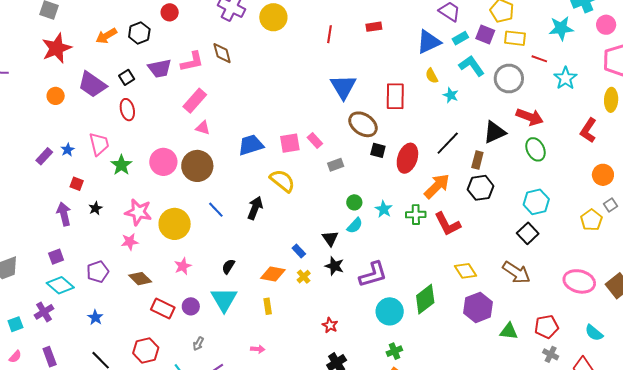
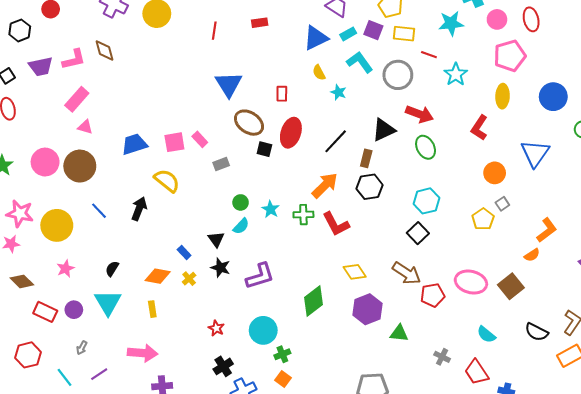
red rectangle: (395, 96) -> (282, 94), size x0.6
red ellipse: (407, 158) -> (291, 133), moved
cyan circle: (390, 311) -> (263, 330), moved
red pentagon: (547, 327) -> (433, 295), moved
pink arrow: (258, 349) -> (143, 353), size x2.0

